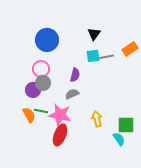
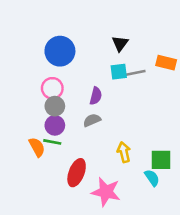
orange rectangle: (130, 49) -> (166, 63), turned 49
purple circle: (33, 90) -> (55, 125), moved
pink star: (60, 115) -> (106, 192), moved

